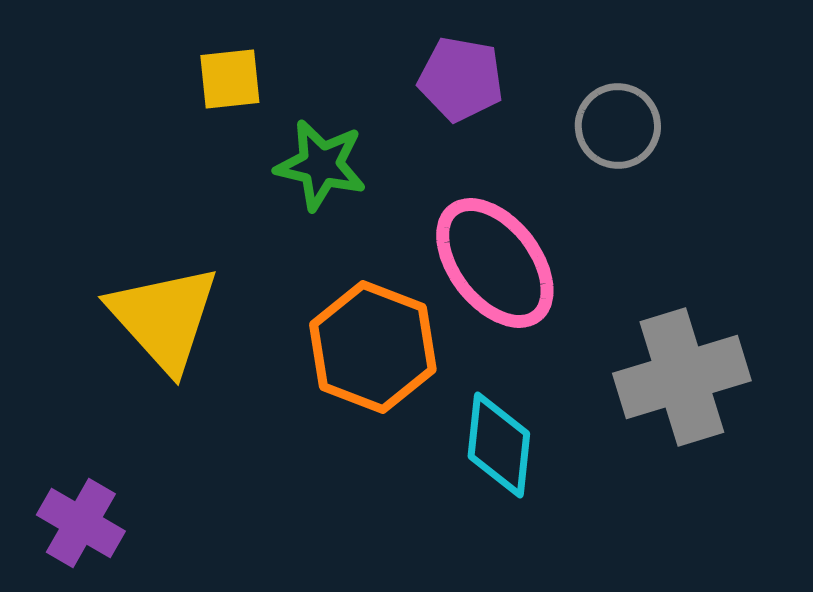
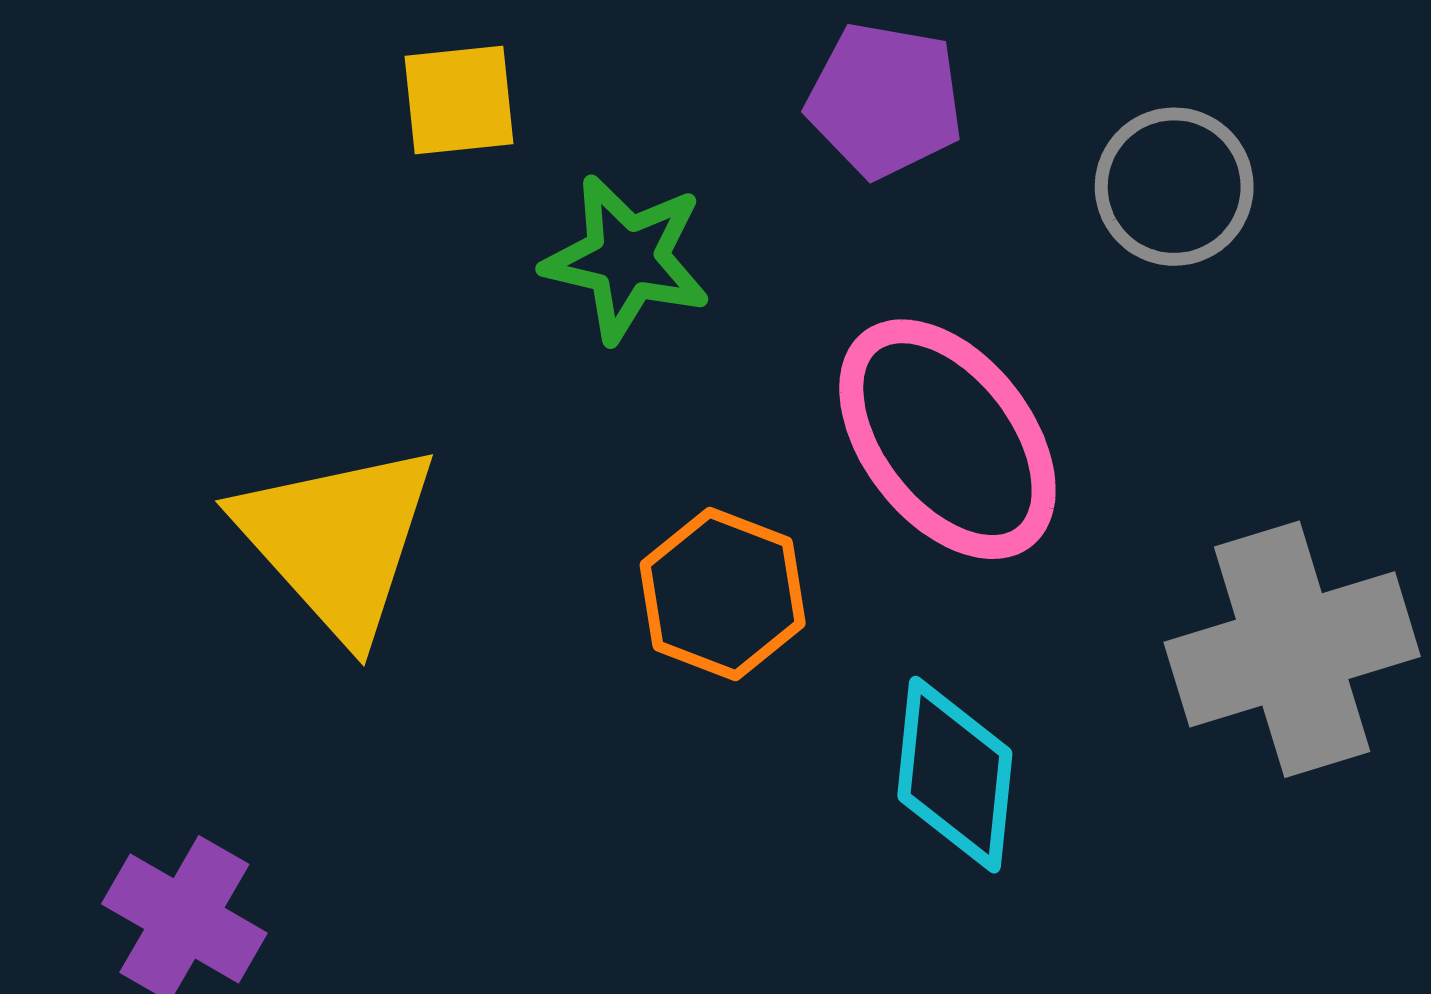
orange hexagon: (373, 347) -> (723, 594), size x0.7

